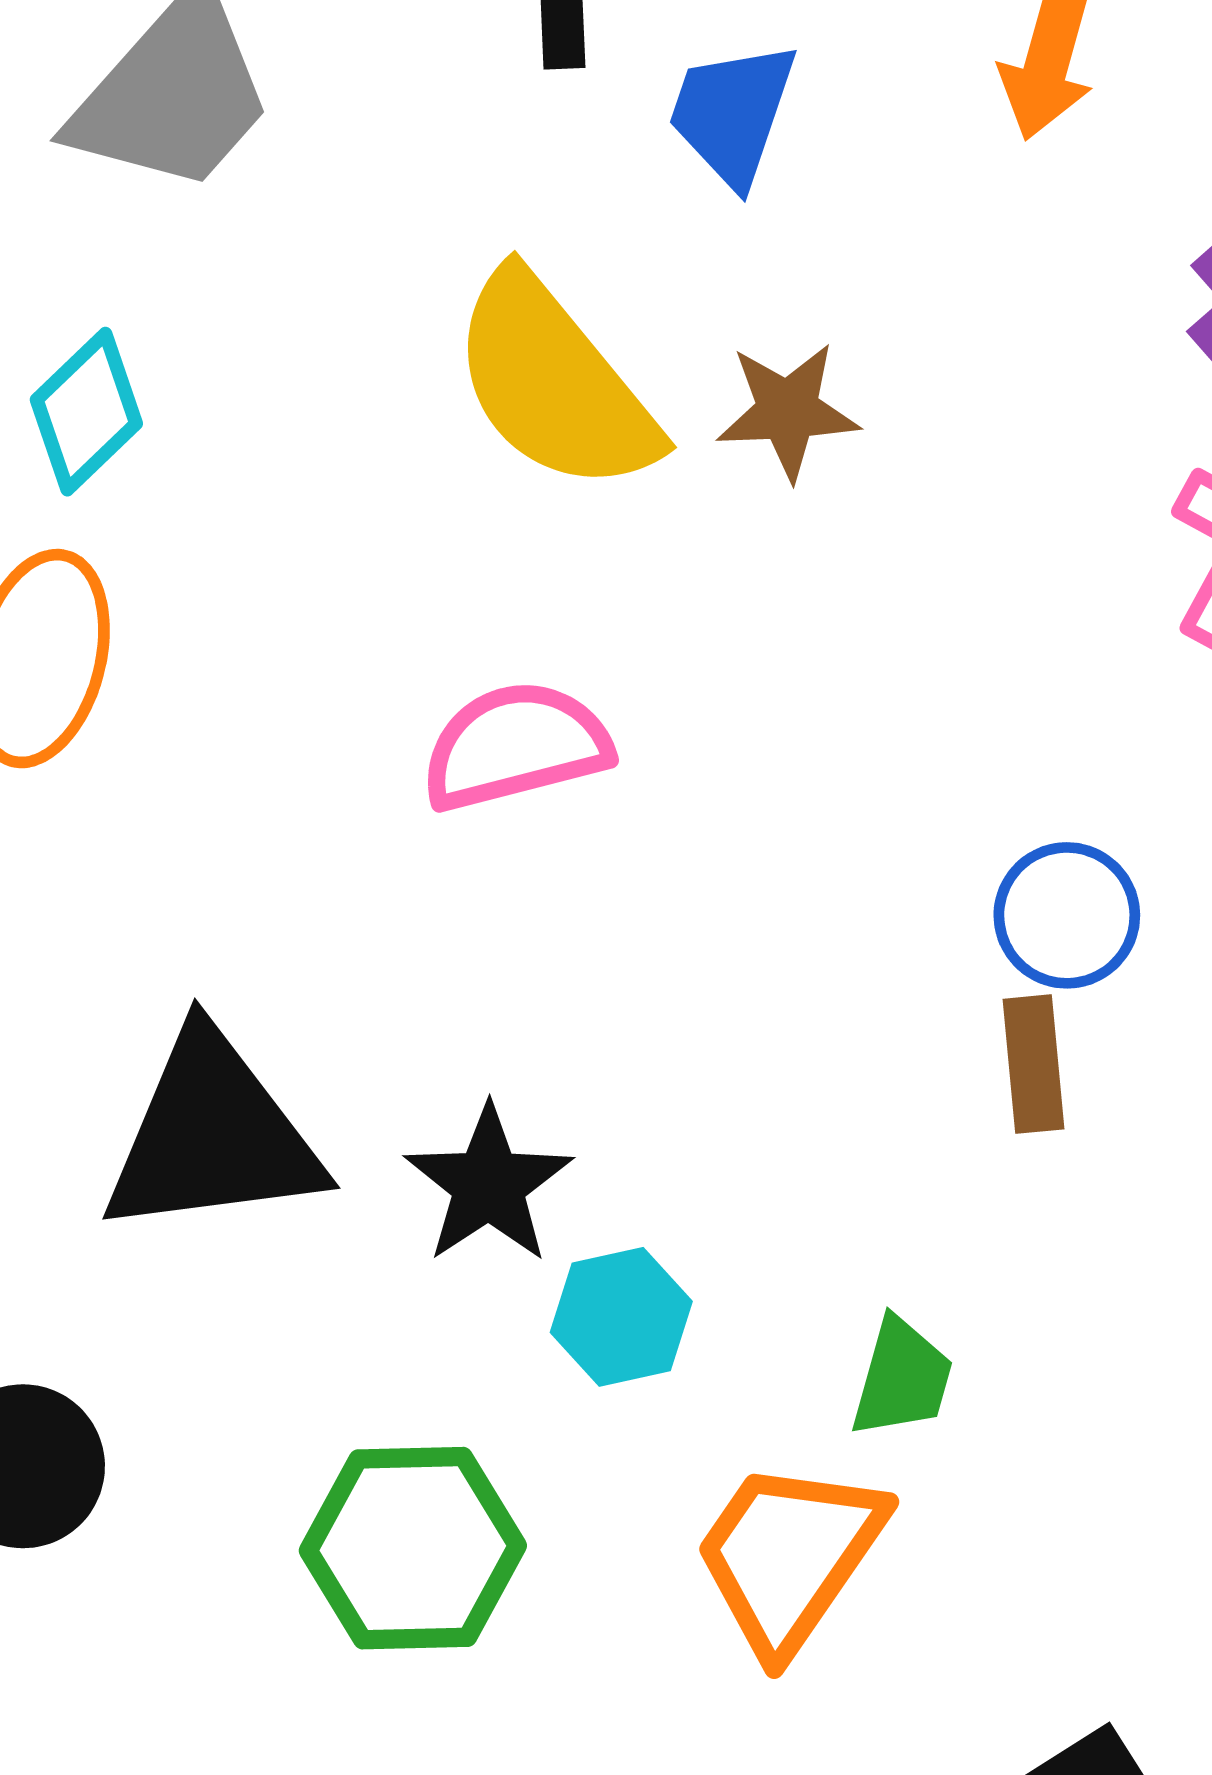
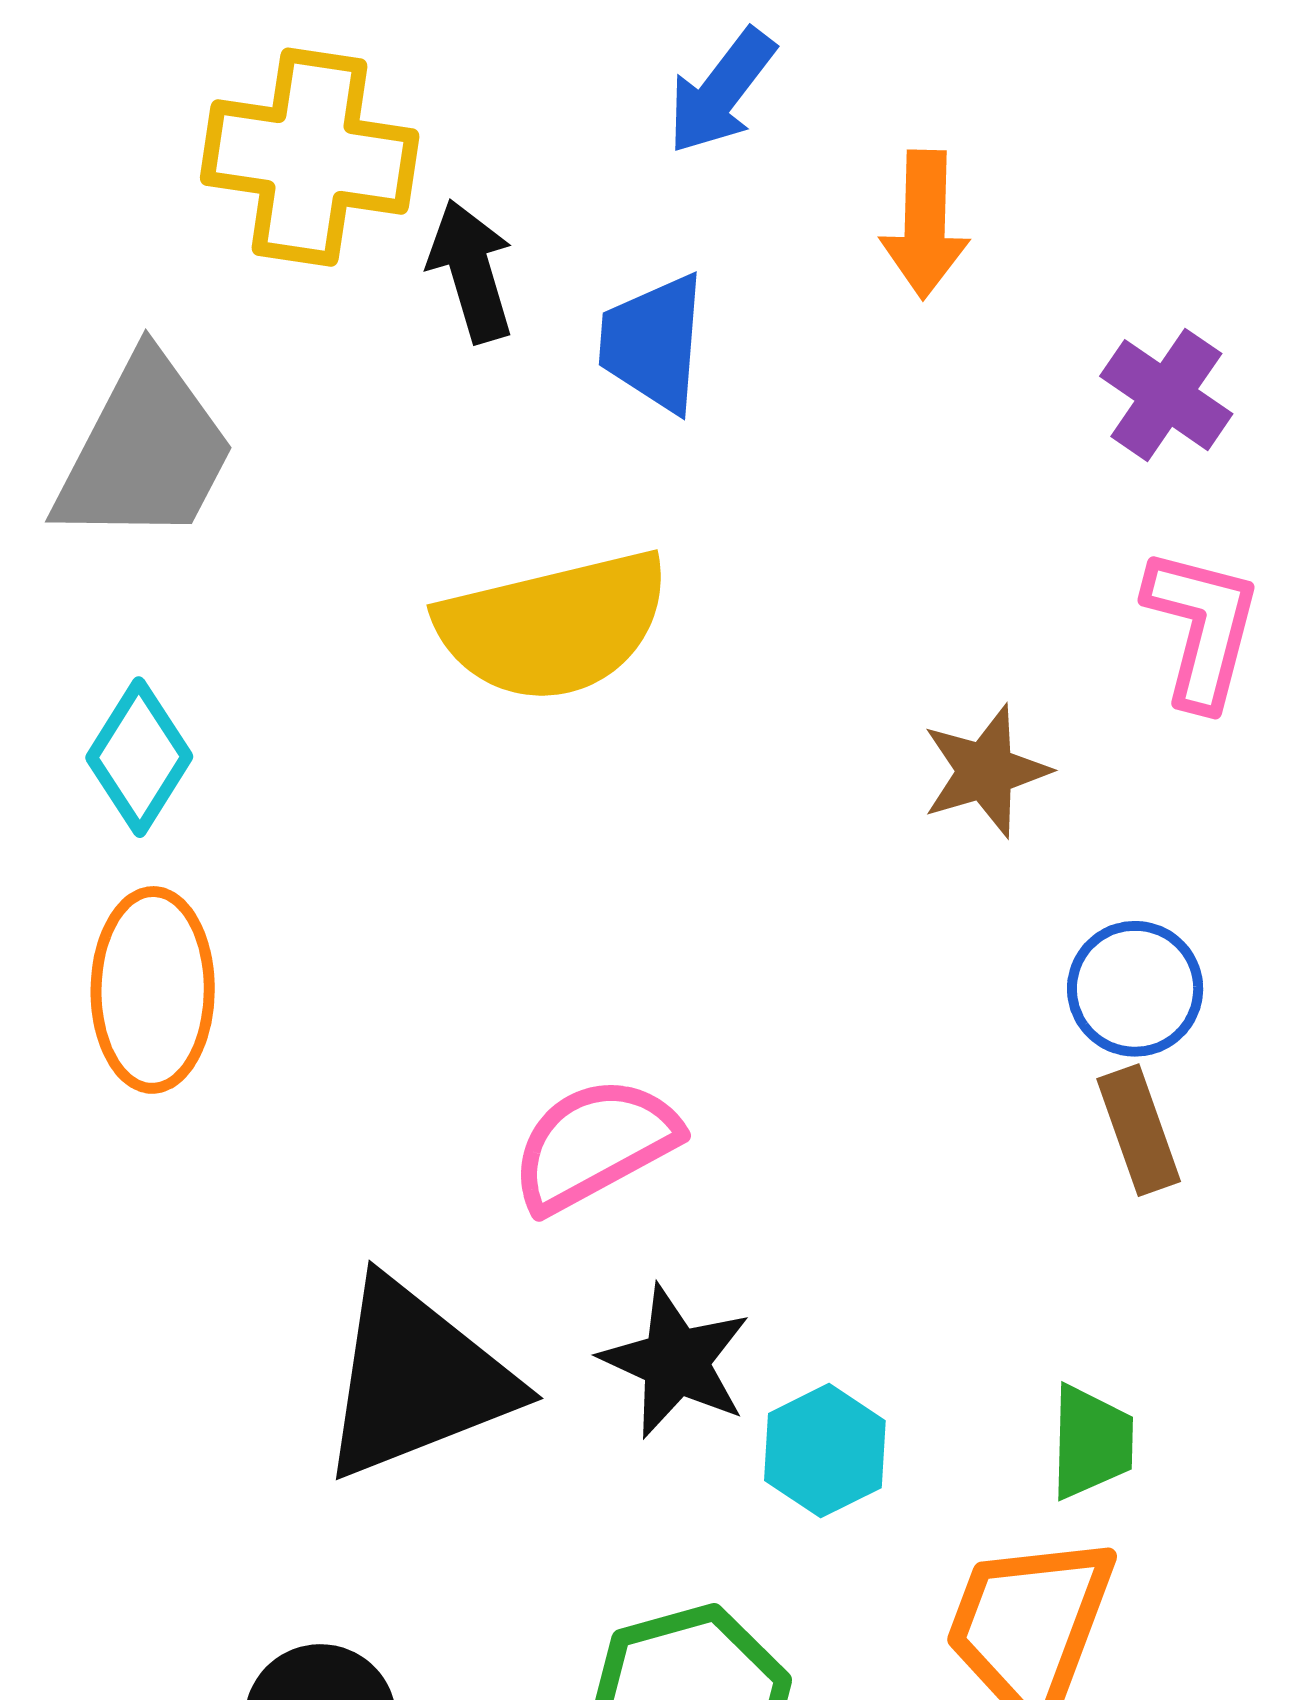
yellow semicircle: (554, 383) -> (554, 626), turned -50
brown star: (788, 411) -> (986, 771), moved
pink semicircle: (516, 746) -> (594, 1144), moved

